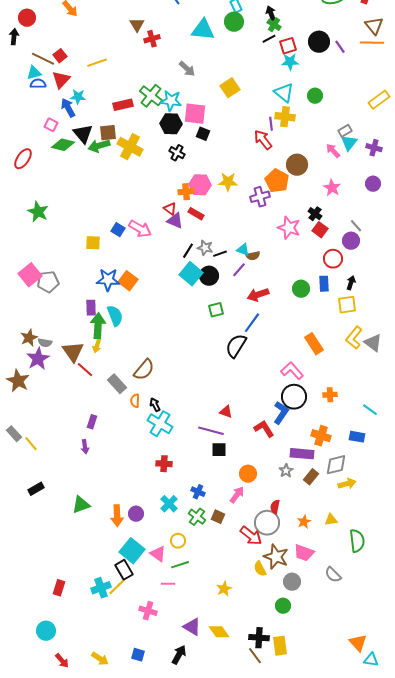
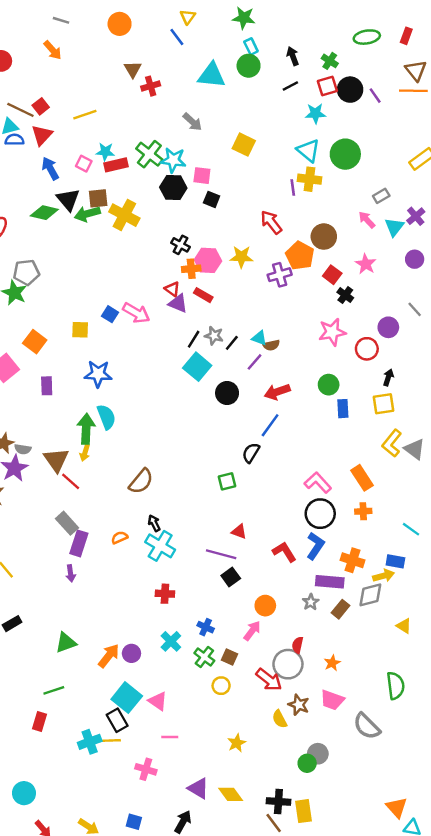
green cross: (274, 25) -> (330, 61), moved
red square: (288, 46) -> (327, 86), moved
yellow square: (230, 88) -> (244, 145), turned -30
green circle: (315, 96) -> (345, 154), size x1.6
cyan star: (78, 97) -> (105, 152), moved
pink square: (195, 114) -> (202, 176), size x0.7
pink square: (51, 125) -> (84, 164), moved
red arrow: (263, 140) -> (271, 222), moved
cyan triangle: (349, 143) -> (394, 227), moved
purple cross: (374, 148) -> (416, 216), turned 35
black cross: (177, 153) -> (180, 245), moved
gray line: (356, 226) -> (415, 309), moved
pink star: (289, 228) -> (332, 332), moved, turned -30
red square: (320, 230) -> (332, 275), moved
black line: (220, 254) -> (232, 343), turned -32
black circle: (209, 276) -> (227, 393), moved
orange square: (128, 281) -> (35, 342), moved
gray pentagon: (48, 282) -> (26, 272), moved
blue rectangle: (324, 284) -> (343, 409), moved
purple rectangle: (91, 308) -> (47, 386), moved
green square: (216, 310) -> (227, 481), moved
orange rectangle: (314, 344) -> (362, 478), moved
black semicircle: (236, 346) -> (251, 453), size x0.7
gray rectangle: (117, 384) -> (67, 523), moved
orange semicircle: (135, 401) -> (120, 538), moved, turned 64
blue L-shape: (281, 413) -> (315, 546), moved
purple rectangle: (92, 422) -> (79, 543), size x1.5
black square: (219, 450) -> (231, 577), turned -35
yellow arrow: (347, 484) -> (384, 576), moved
orange arrow: (117, 516) -> (109, 656), turned -140
yellow triangle: (331, 520) -> (404, 626), moved, turned 40
yellow circle: (178, 541) -> (221, 686), moved
brown star: (276, 557) -> (299, 705), size x0.7
green line: (180, 565) -> (54, 690), moved
gray semicircle: (333, 575) -> (367, 726), size x1.4
gray circle: (292, 582) -> (318, 754), moved
yellow line: (117, 587) -> (109, 741), turned 42
red rectangle: (59, 588) -> (40, 721), moved

